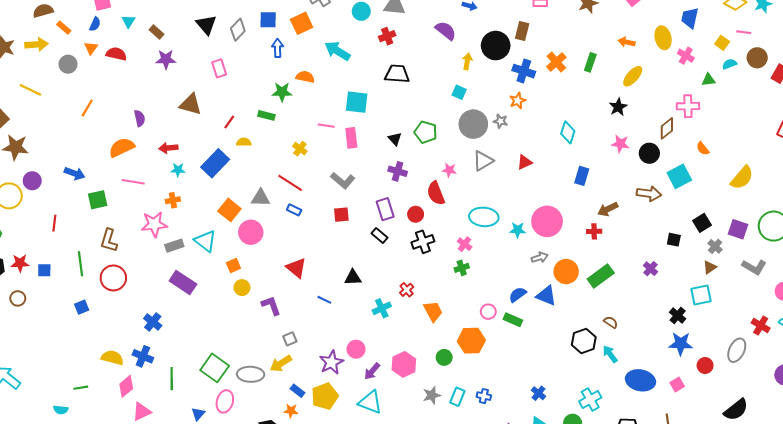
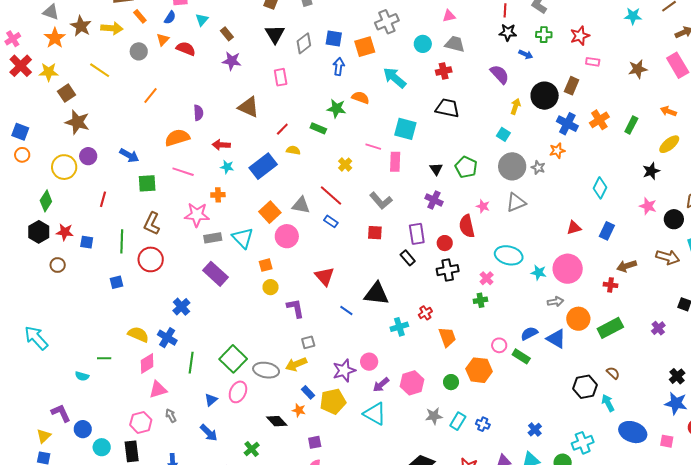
red triangle: (525, 162) -> (574, 228), moved
black triangle: (353, 278) -> (376, 294), size x1.5
pink square: (677, 384) -> (667, 441), turned 32

